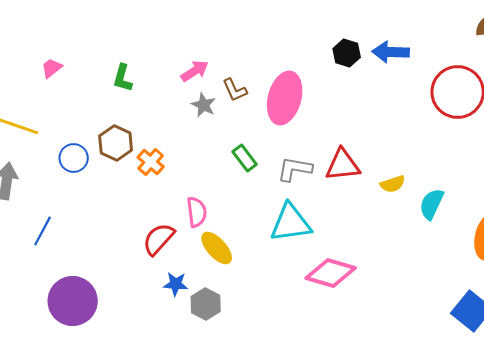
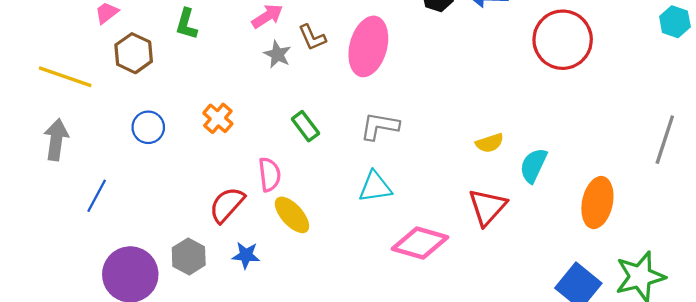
brown hexagon: (116, 143) -> (134, 53), moved
blue circle: (74, 158) -> (148, 127), moved
green rectangle: (245, 158) -> (305, 126), moved
red triangle: (343, 165) -> (487, 207), moved, turned -42
cyan triangle: (291, 223) -> (375, 187), size x0.7
gray hexagon: (206, 304) -> (189, 256), moved

